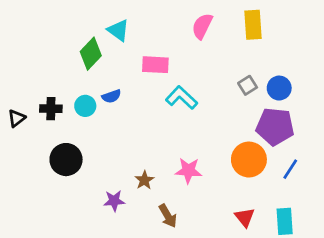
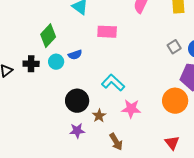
green diamond: (91, 54) -> (48, 36), moved
cyan L-shape: (182, 98) -> (113, 83), moved
black circle: (66, 160) -> (77, 101), moved

